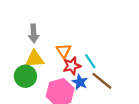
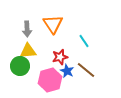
orange triangle: (64, 51) -> (53, 24), moved, size x1.5
cyan line: (90, 61) -> (84, 41), moved

